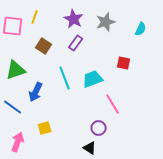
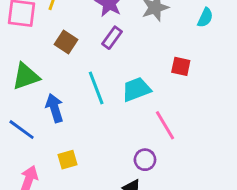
blue arrow: (36, 92) -> (55, 108), turned 138

